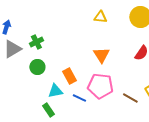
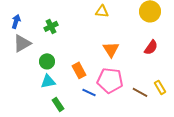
yellow triangle: (100, 17) -> (102, 11), moved
green cross: (36, 42) -> (51, 26), moved
cyan triangle: (55, 91) -> (48, 81), moved

